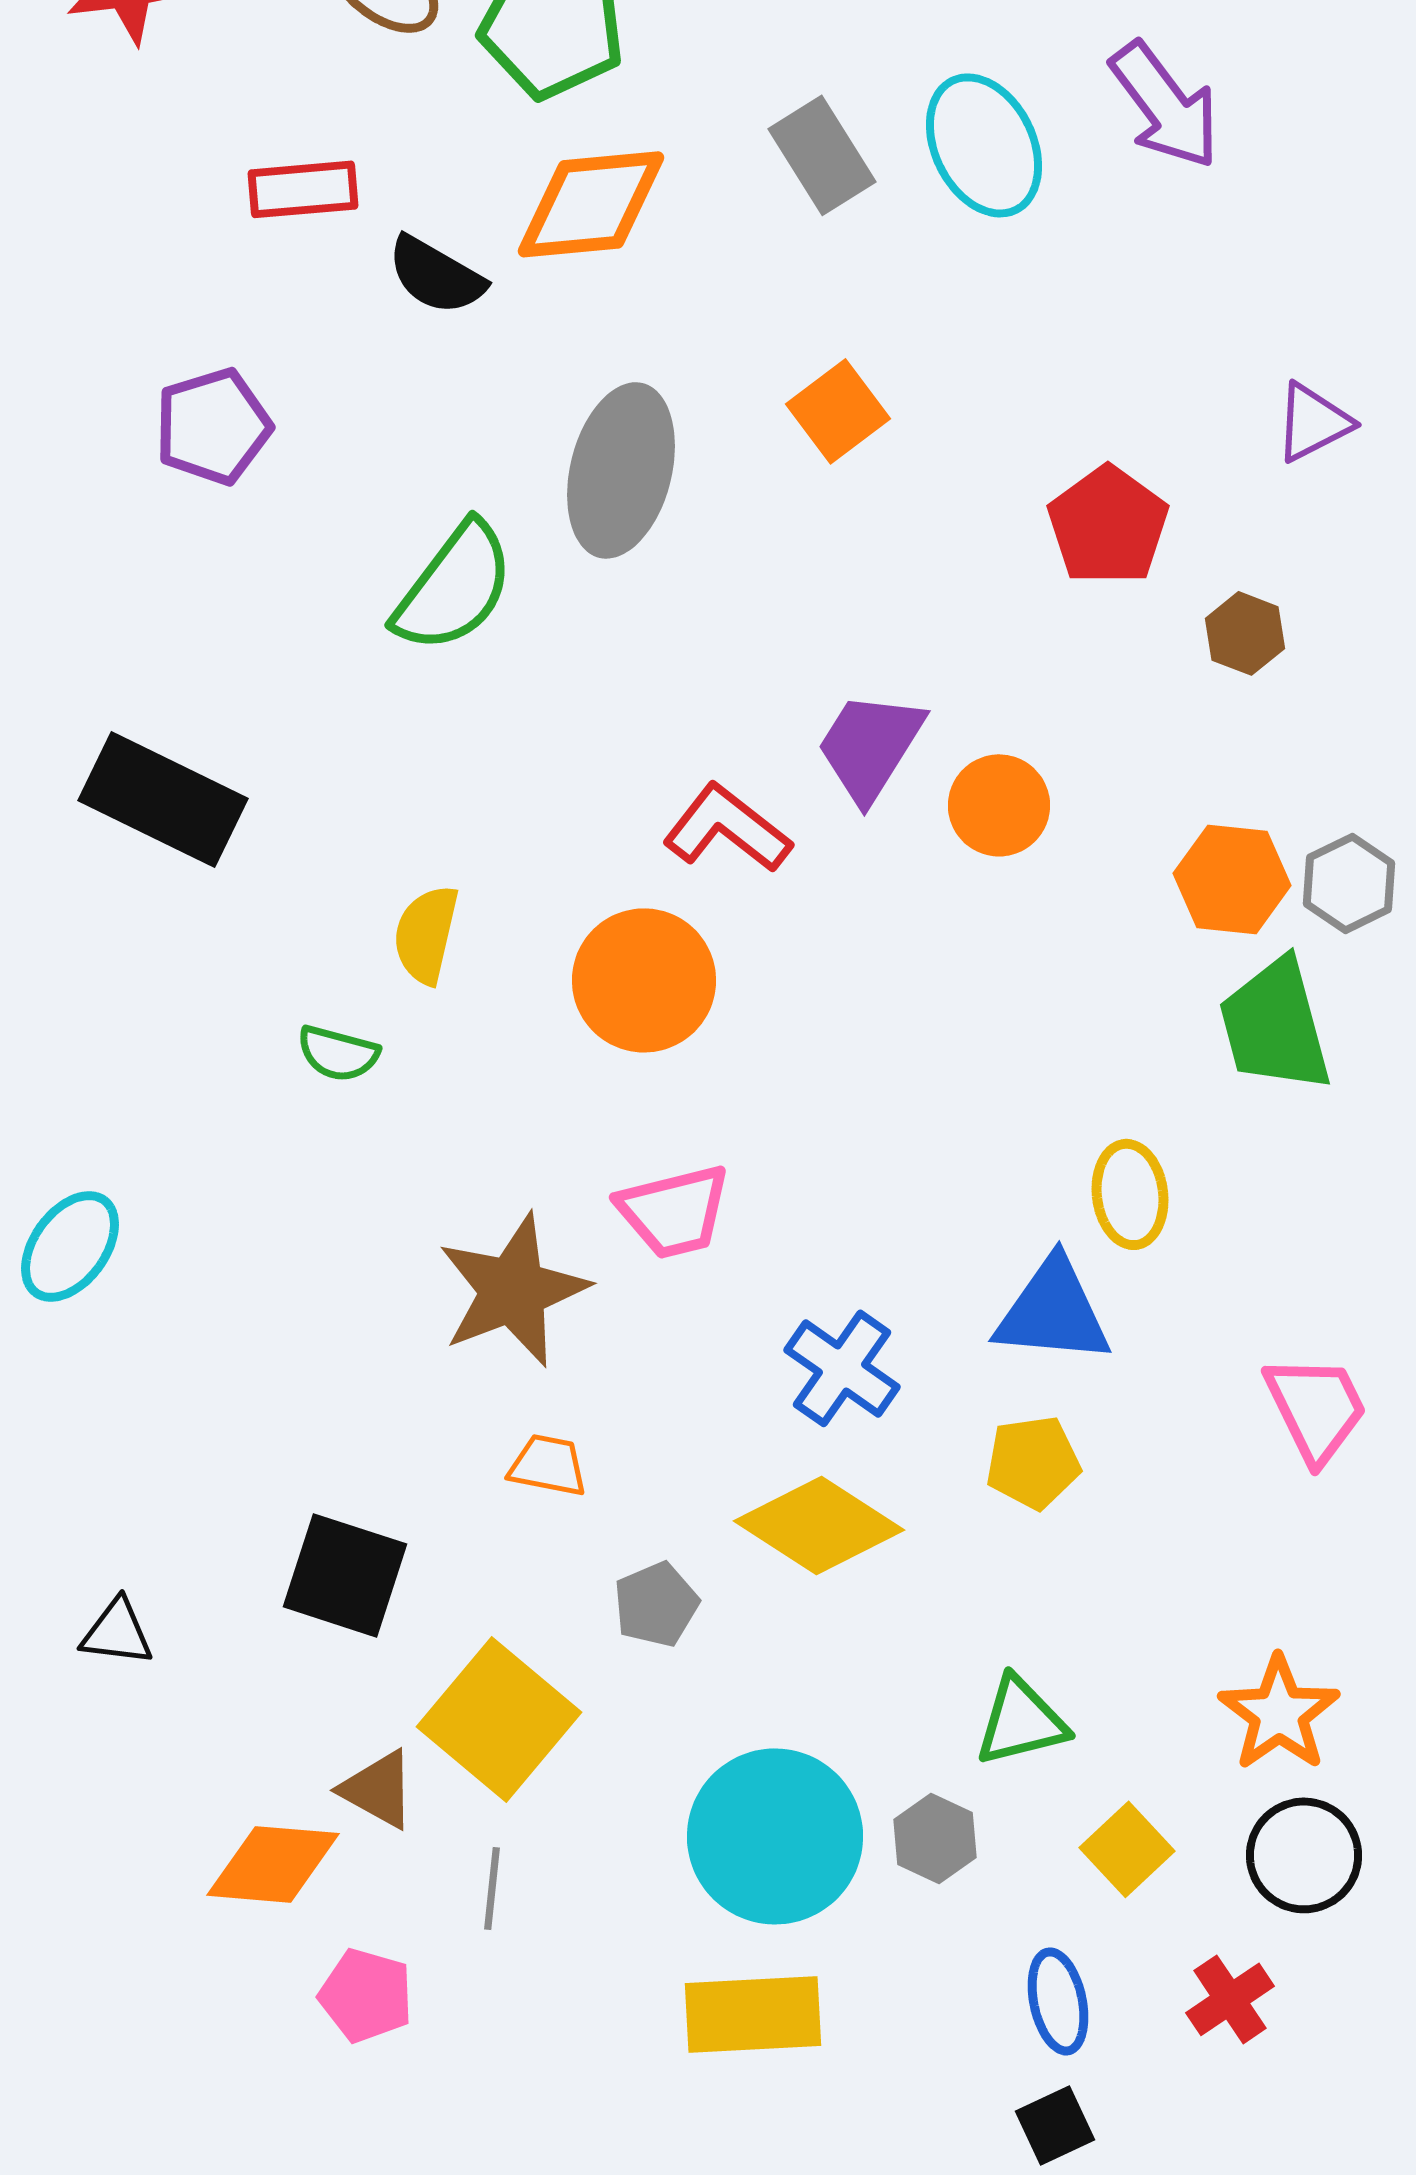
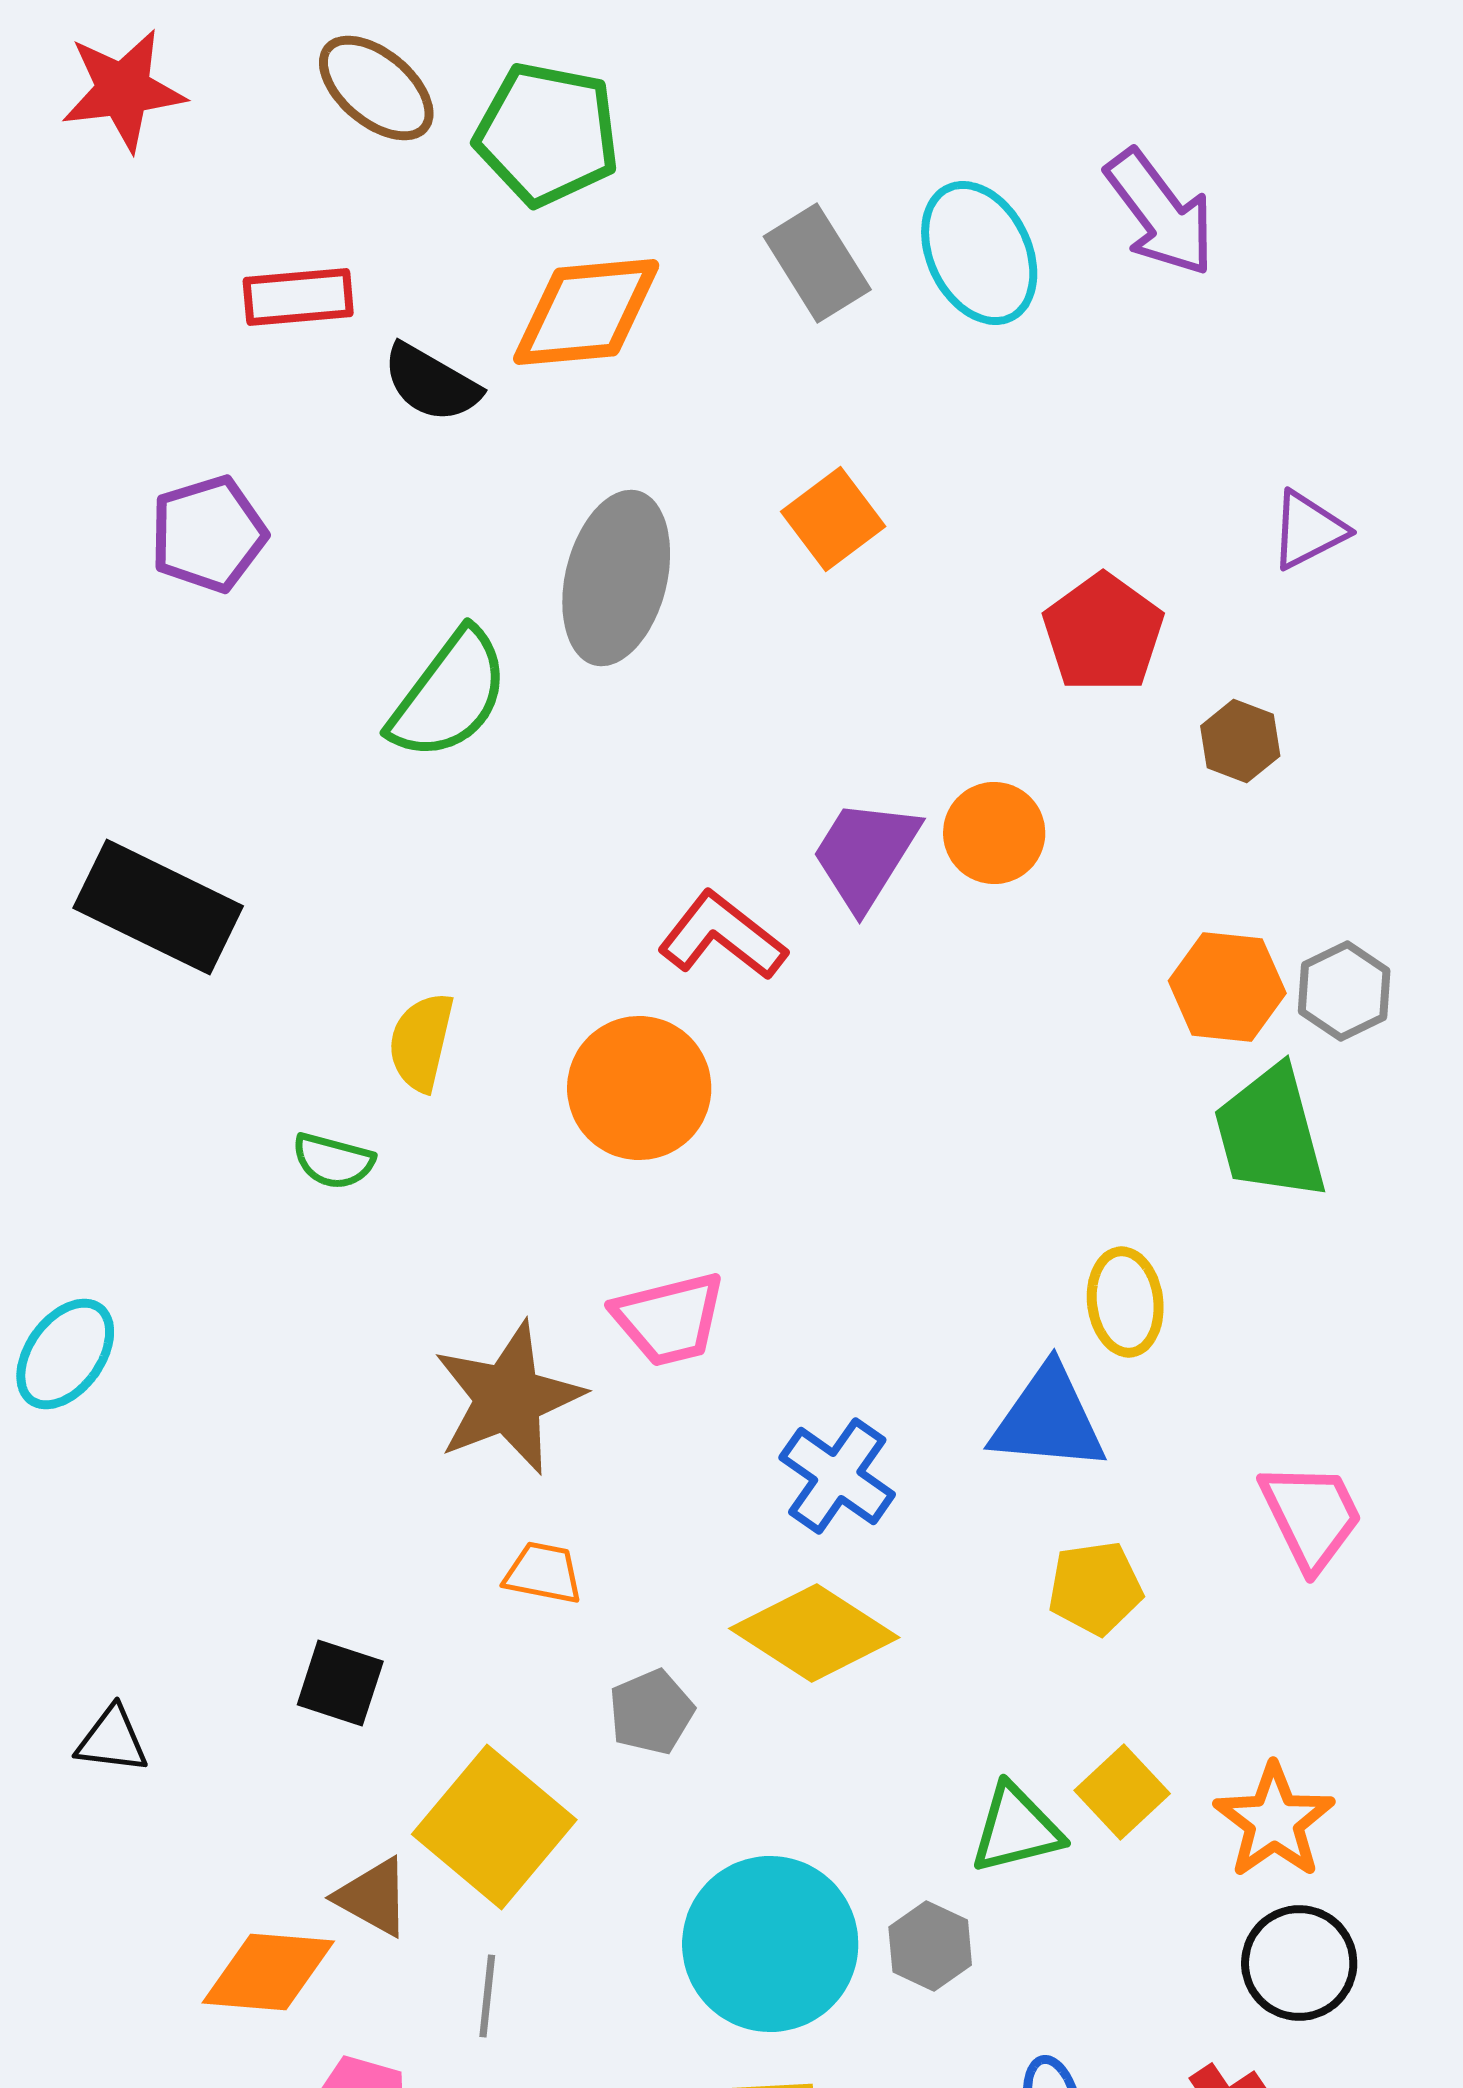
orange circle: (999, 805) -> (994, 833), moved
yellow pentagon: (1033, 1462) -> (1095, 1588), moved
black square: (345, 1575) -> (340, 1683), size x0.7
yellow square: (1127, 1849) -> (1122, 1792), moved

